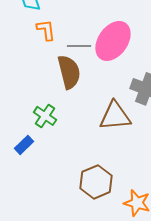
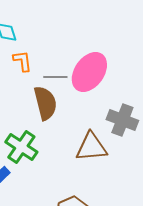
green cross: (45, 116) -> (21, 147), size x1.4

